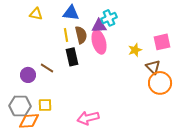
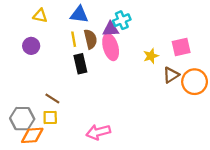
brown triangle: (153, 67) -> (171, 75), turned 42
brown line: (47, 68) -> (52, 98), moved
purple circle: (28, 75) -> (31, 46), moved
orange circle: (160, 83) -> (195, 82), moved

